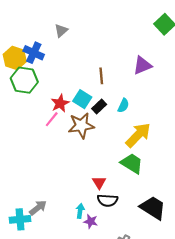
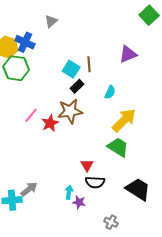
cyan square: (82, 99) -> (71, 69), moved
red star: (60, 103) -> (50, 123), moved
black rectangle: (99, 107) -> (77, 86), moved
pink line: (52, 119) -> (31, 115), moved

